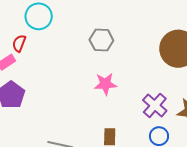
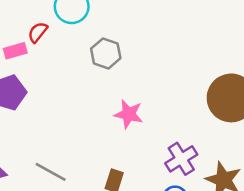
gray hexagon: (101, 40) -> (106, 53), moved

